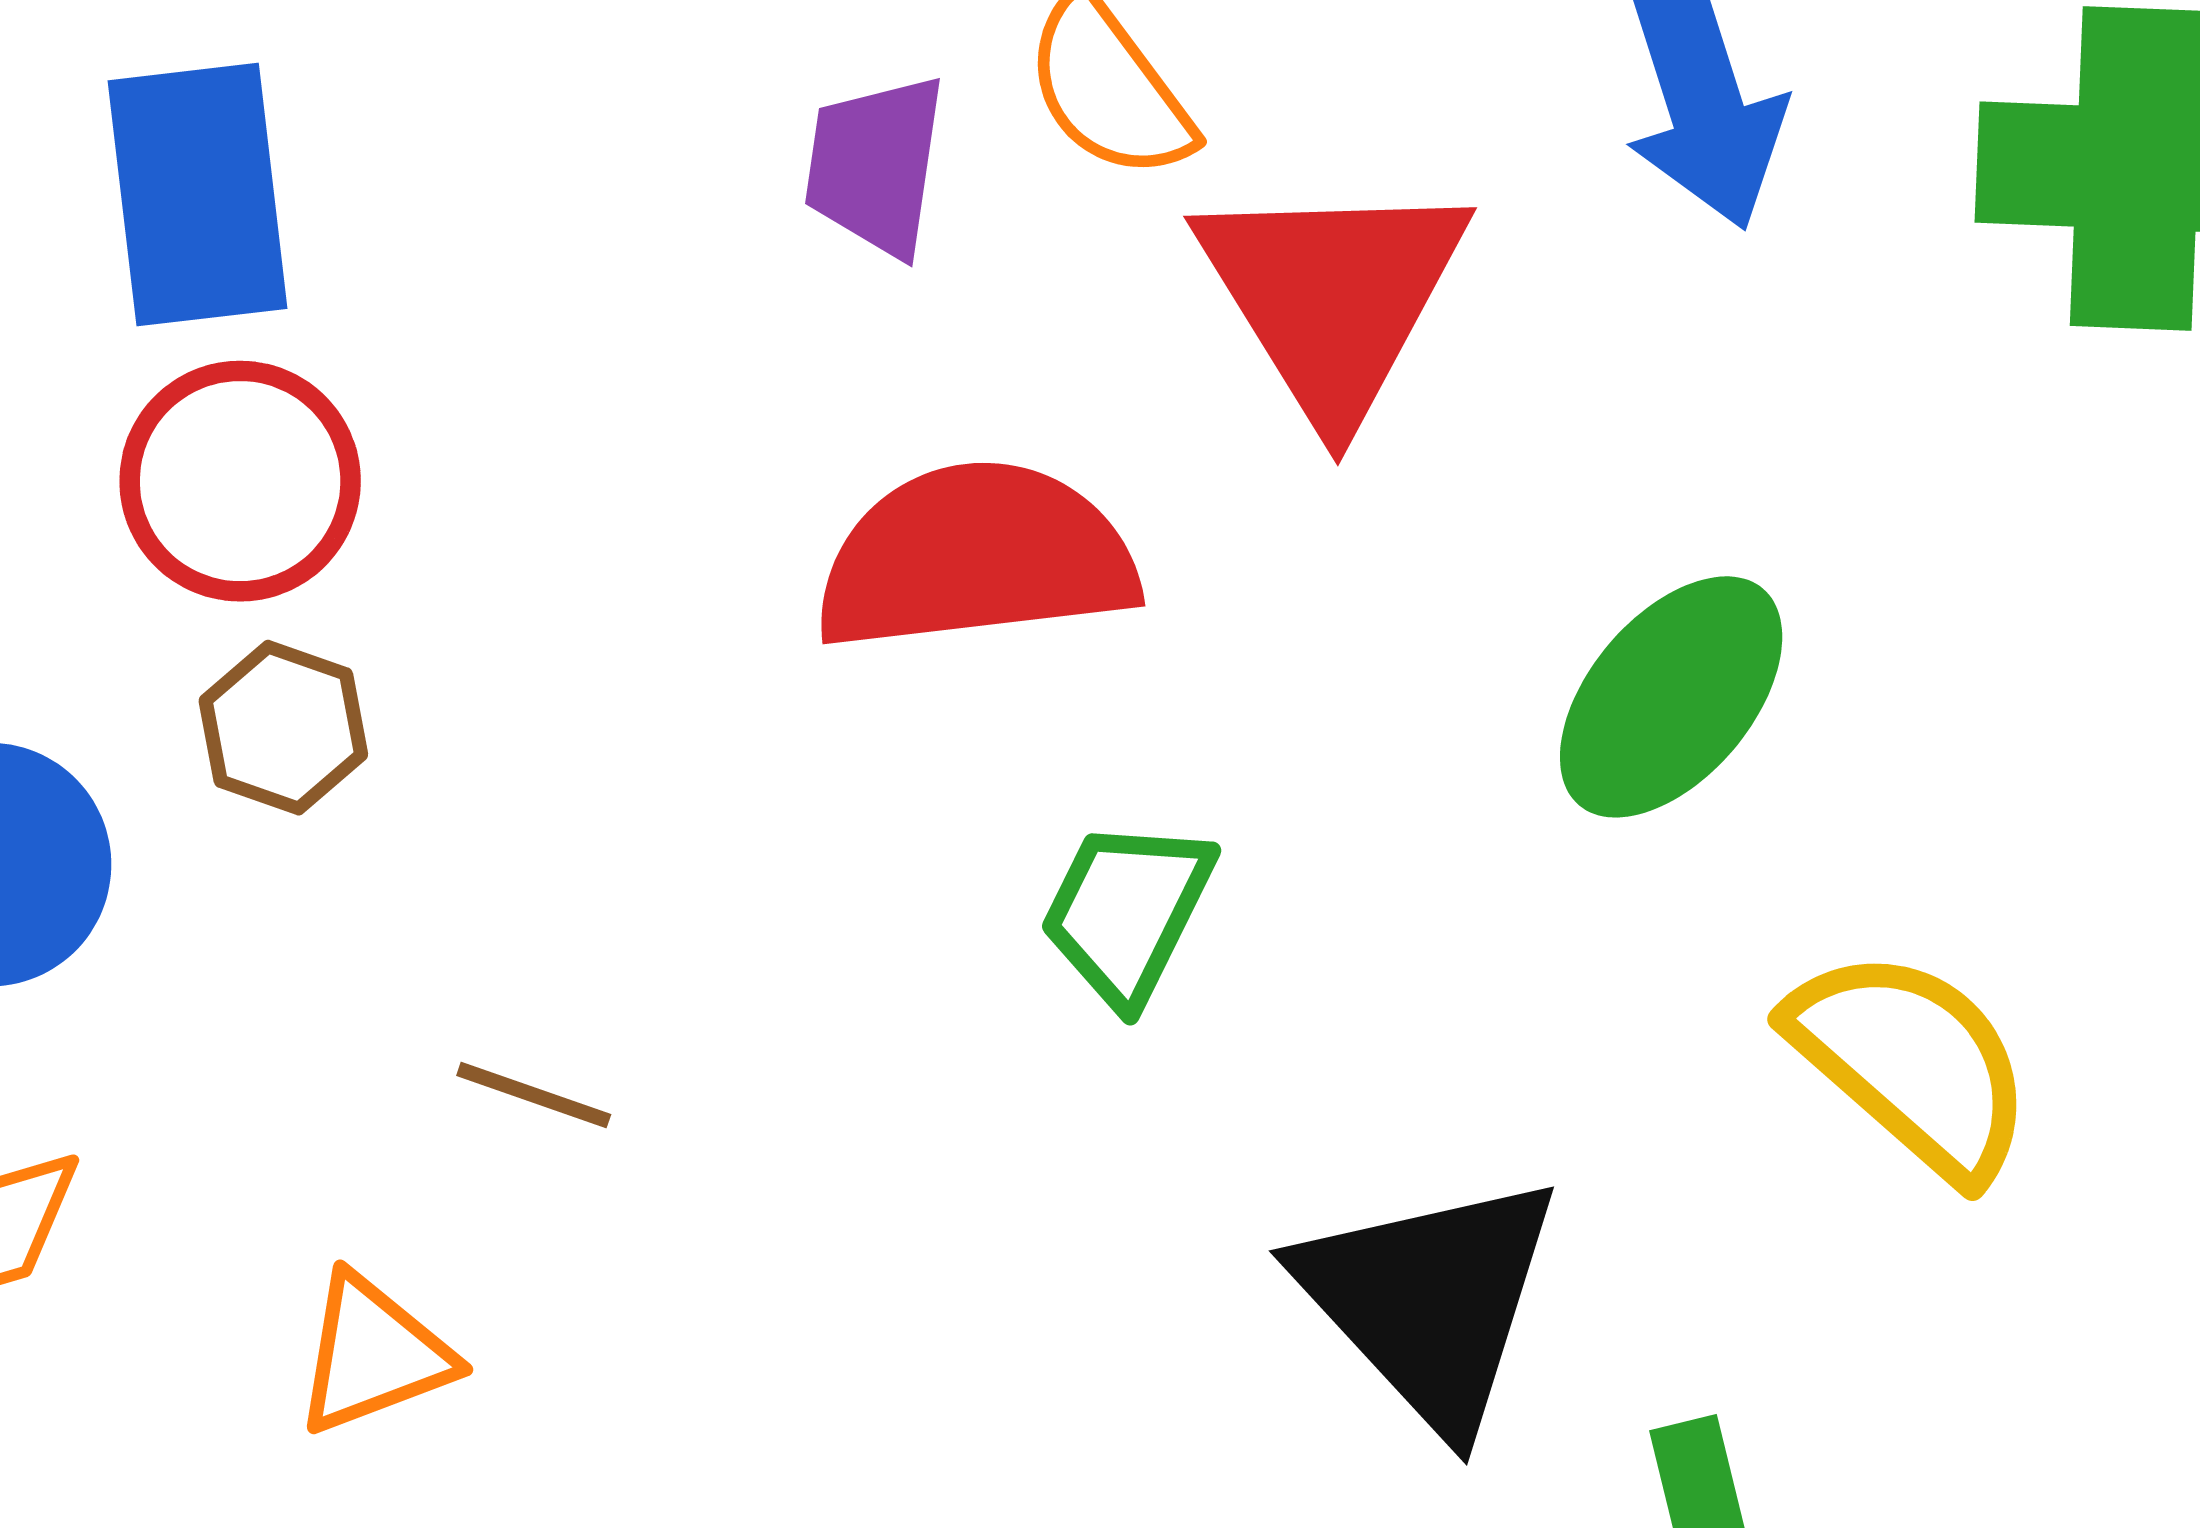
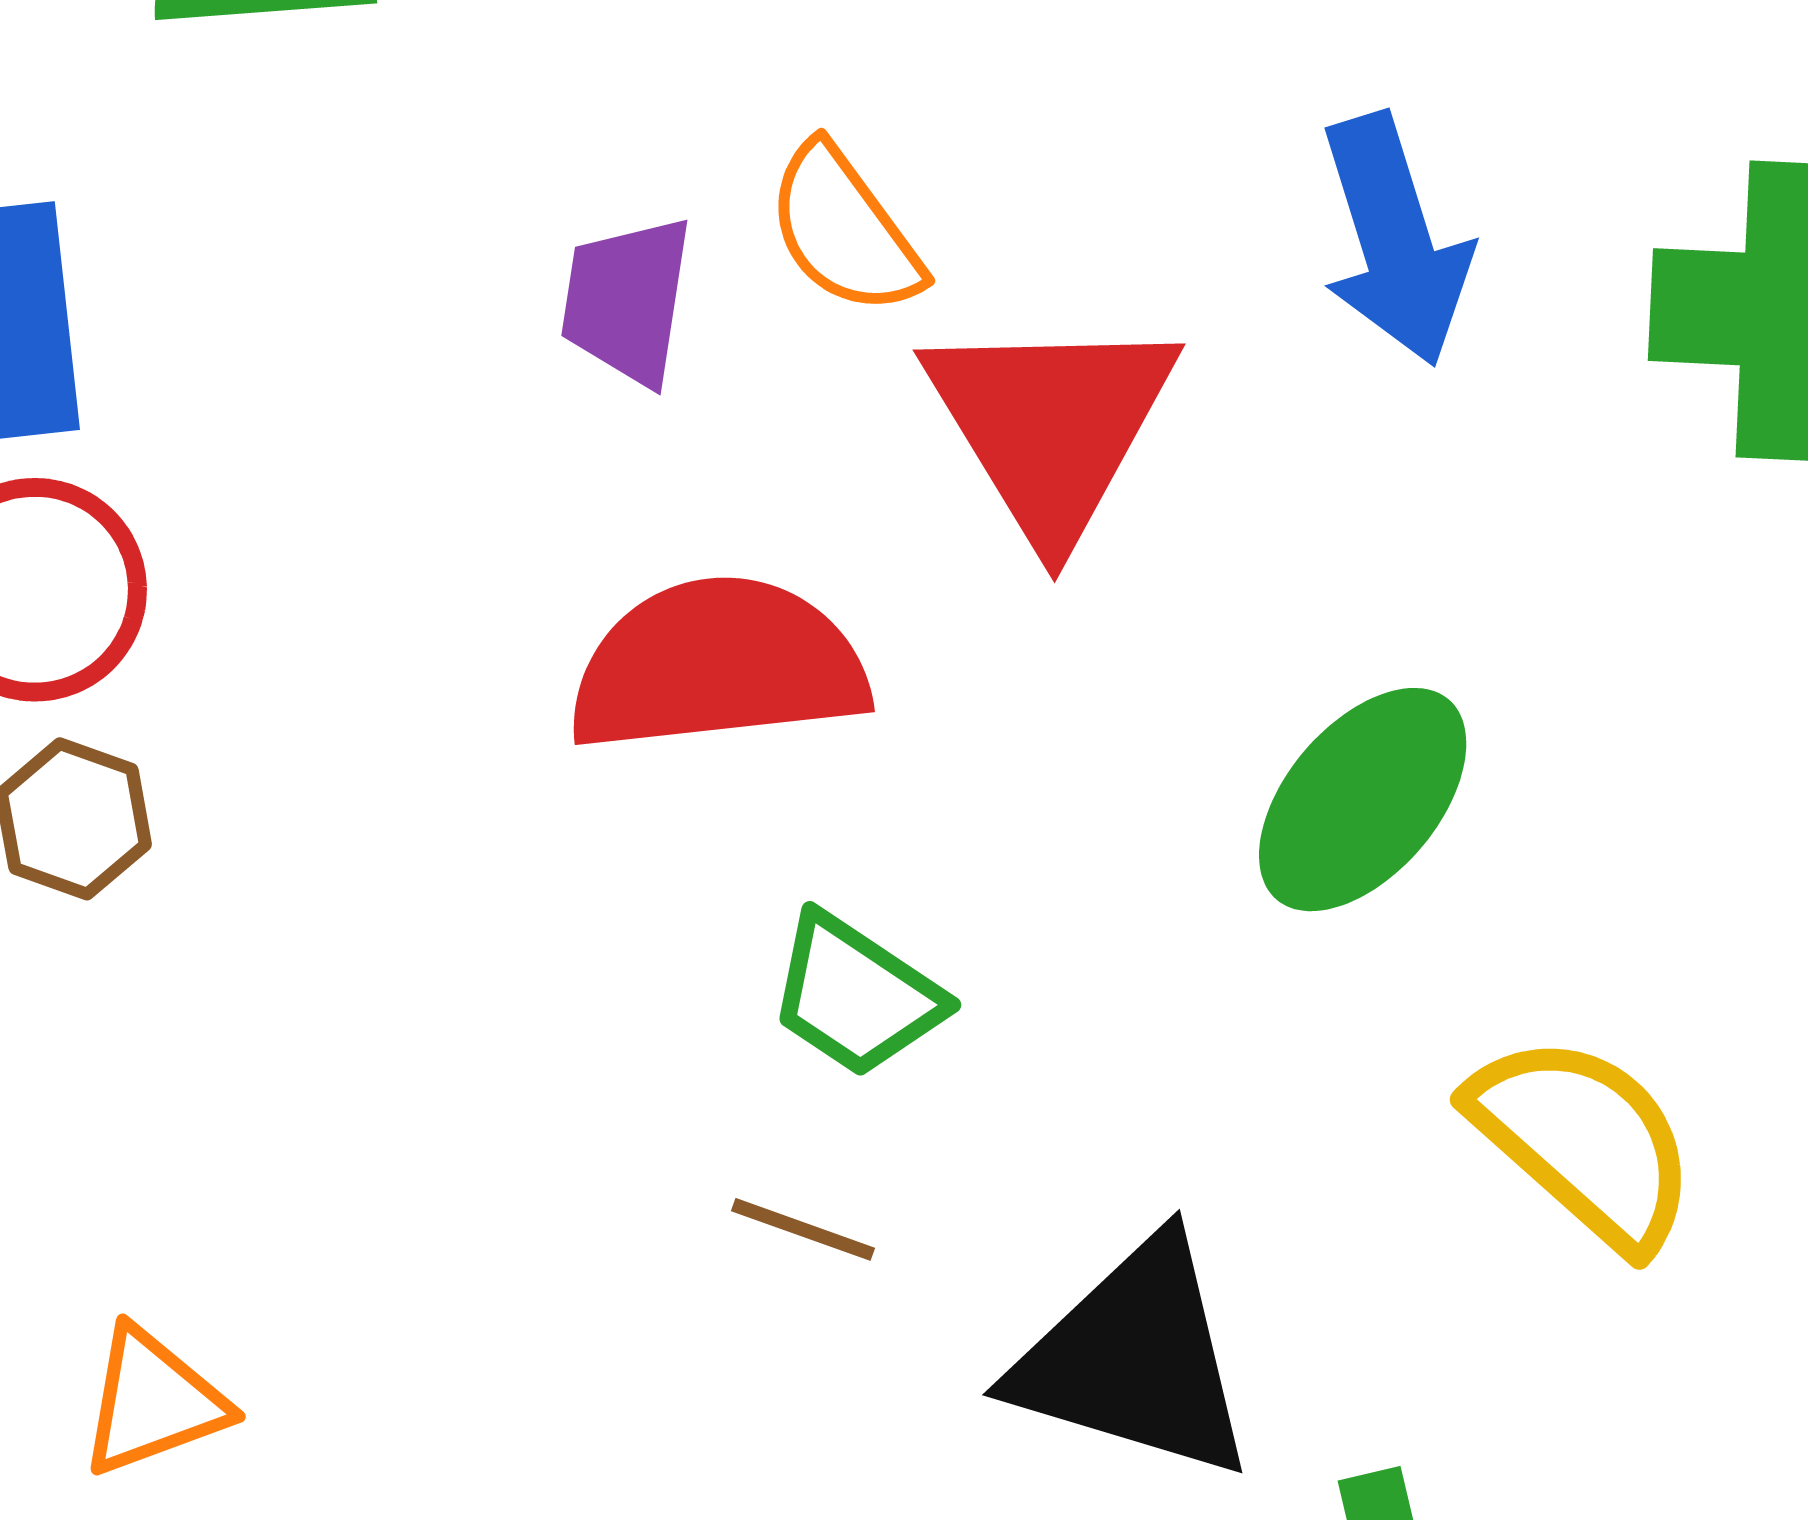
green trapezoid: (1127, 912) -> (856, 995), turned -83
brown line: (534, 1095) -> (803, 1229), moved
black triangle: (1430, 1301) -> (1135, 1359), turned -31

